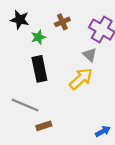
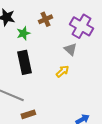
yellow arrow: (81, 79) -> (62, 71), size x0.6

